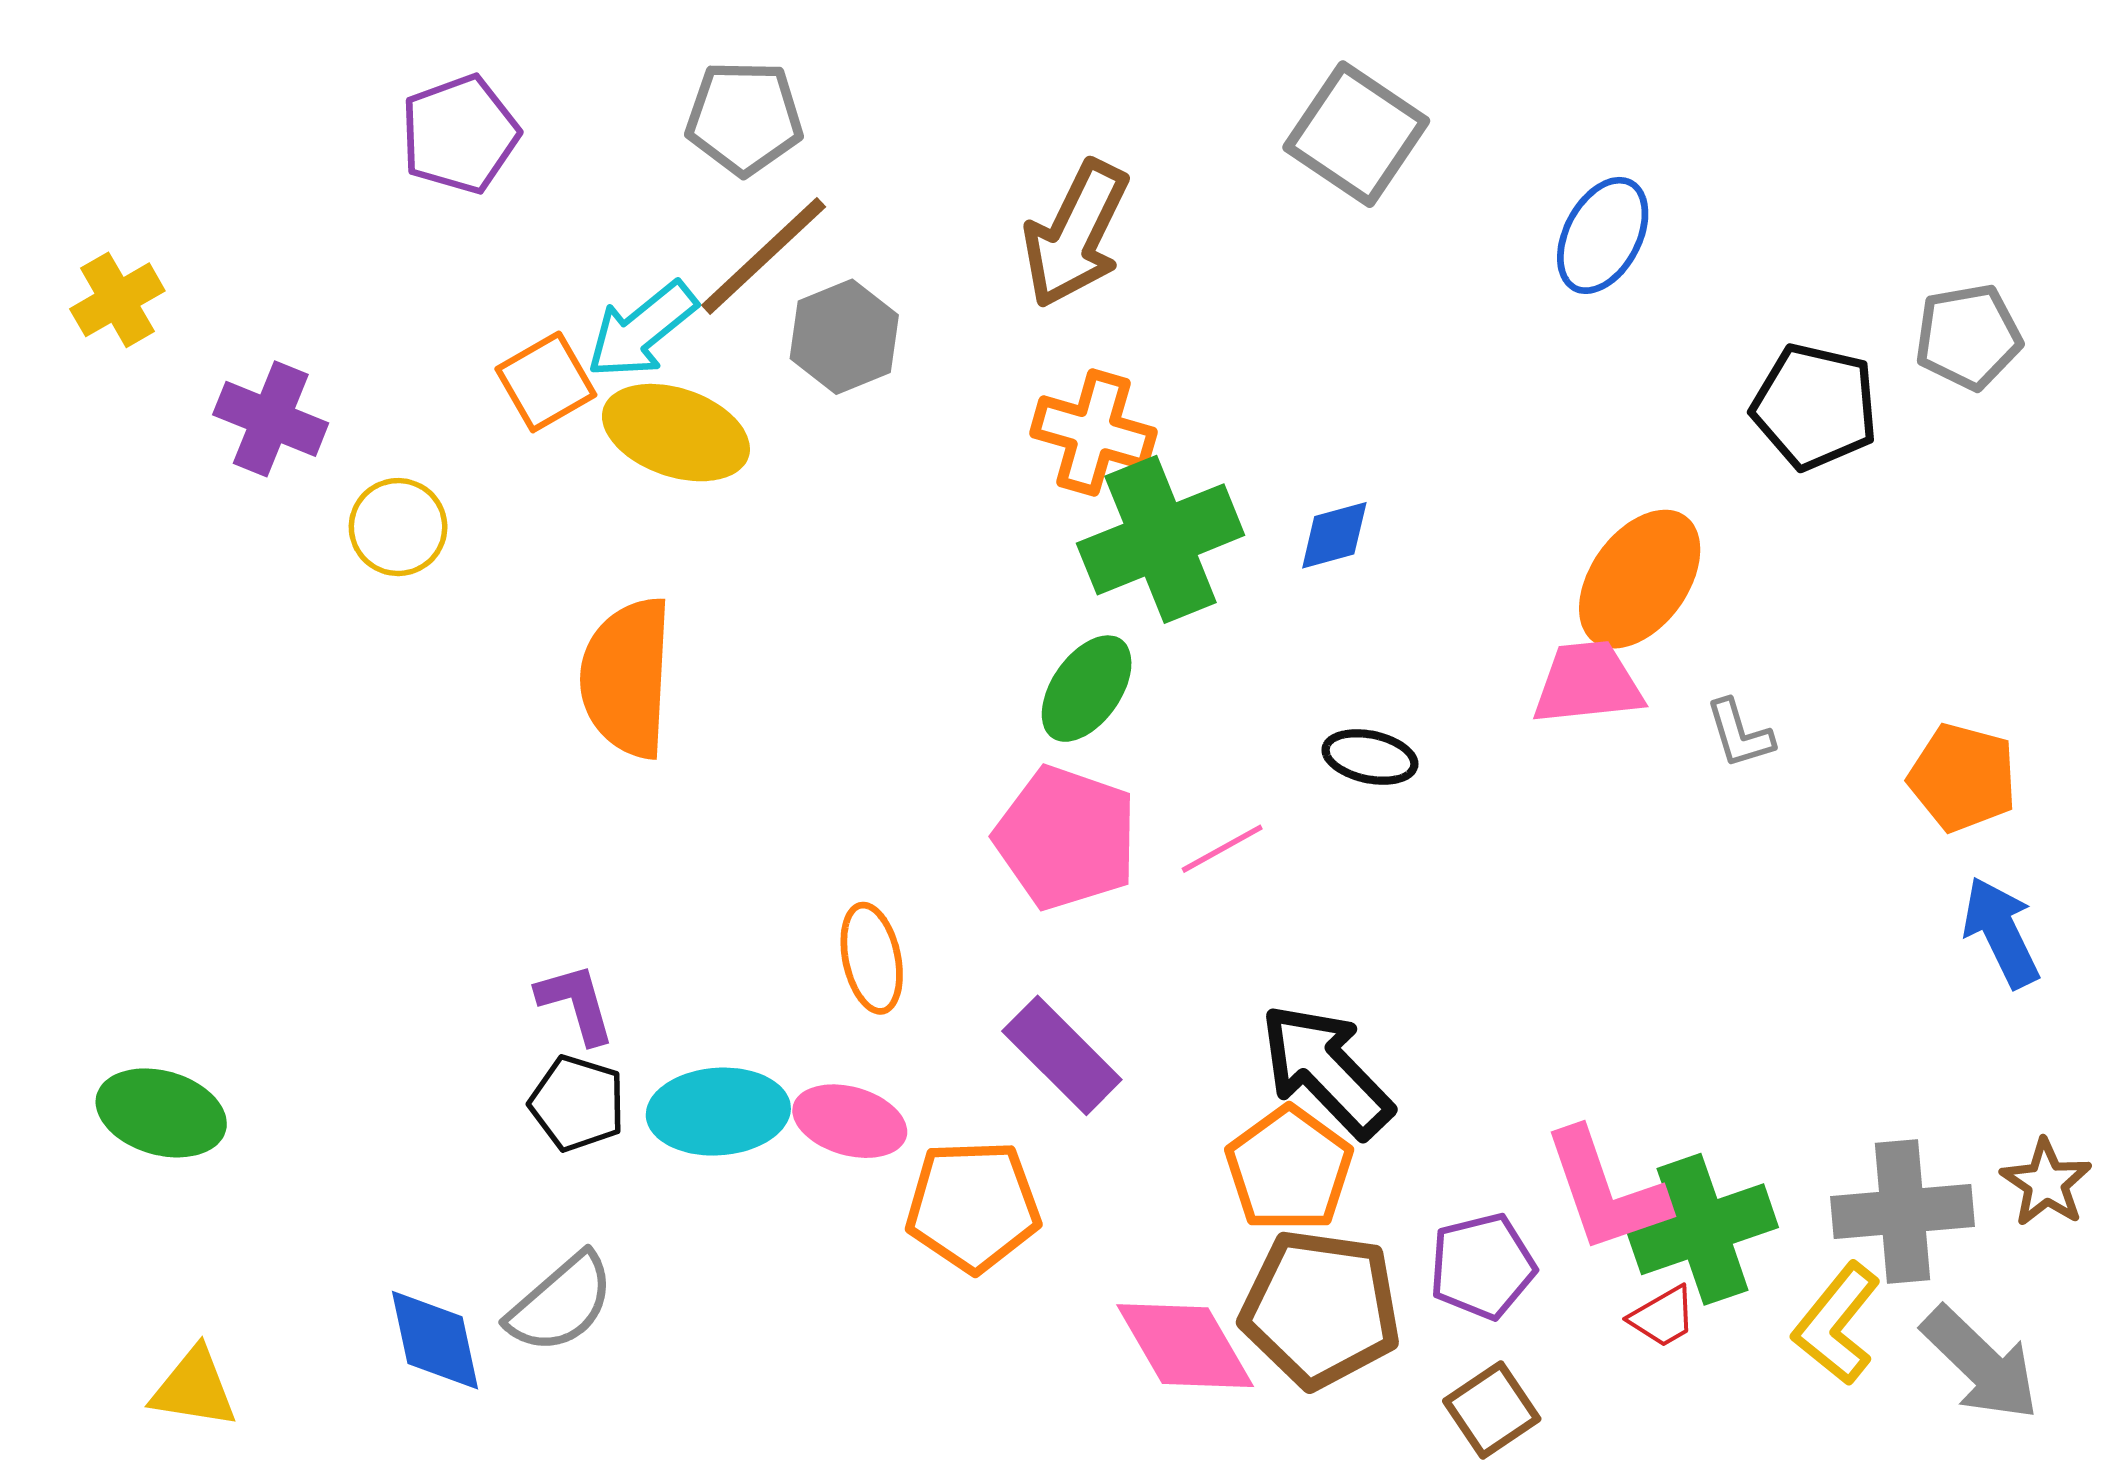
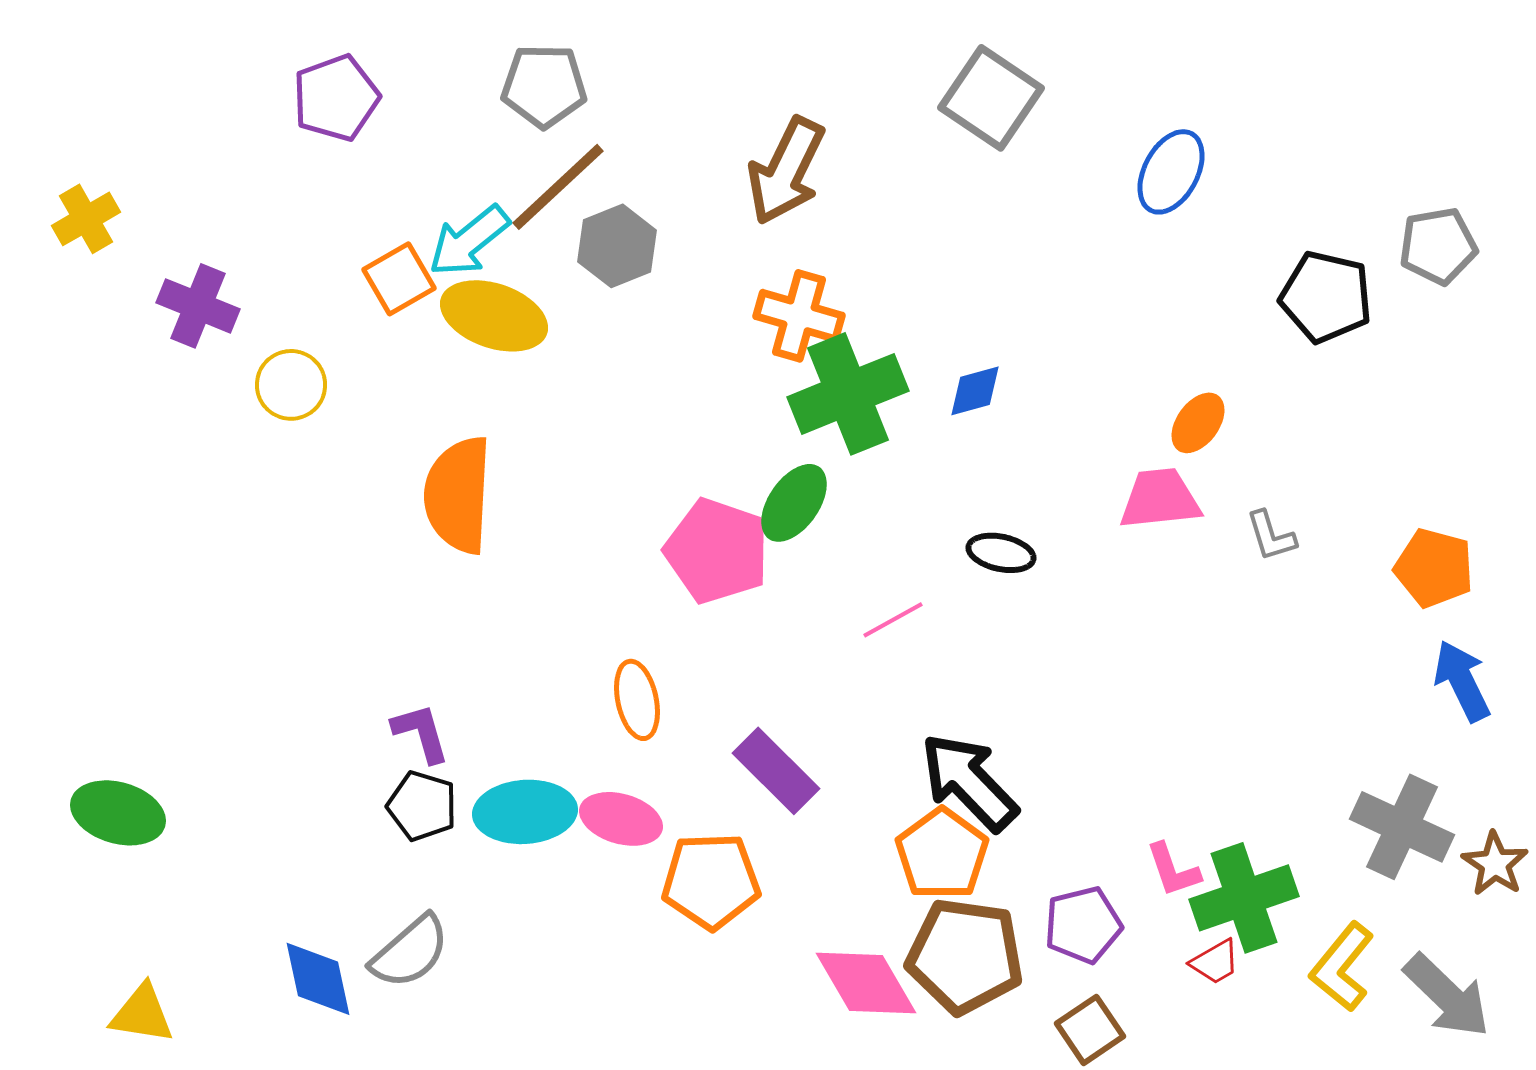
orange ellipse: (1640, 579) -> (1198, 423), size x0.6
pink pentagon: (1066, 838) -> (717, 551), moved
pink L-shape: (1605, 1191) -> (1173, 870), size x0.6
gray cross: (1902, 1211) -> (1402, 827), moved, turned 30

